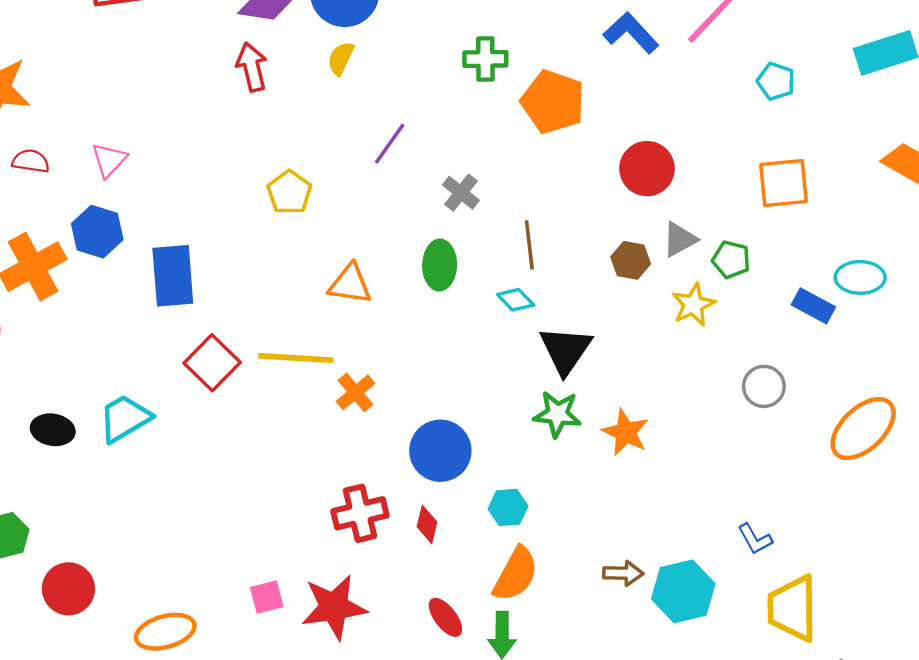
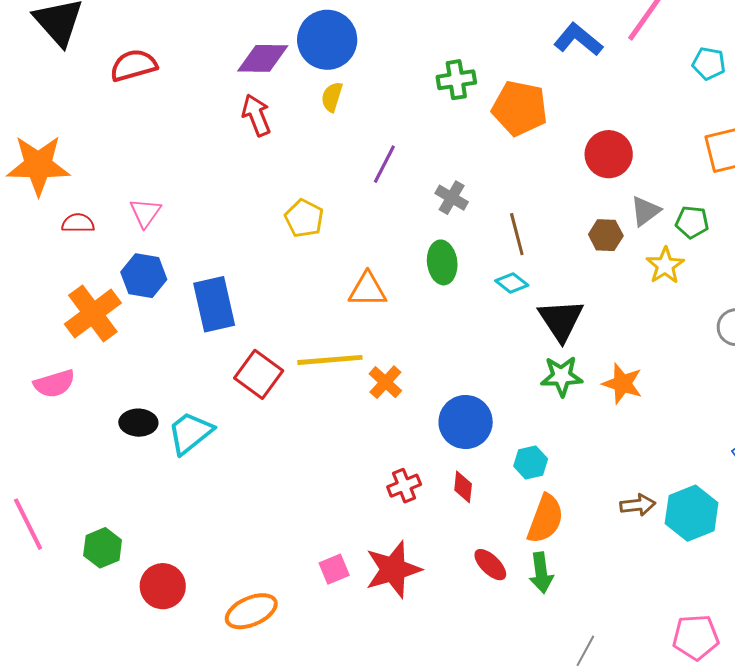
black ellipse: (53, 430) -> (138, 423), moved
red cross: (360, 513) -> (404, 486), size x0.7

